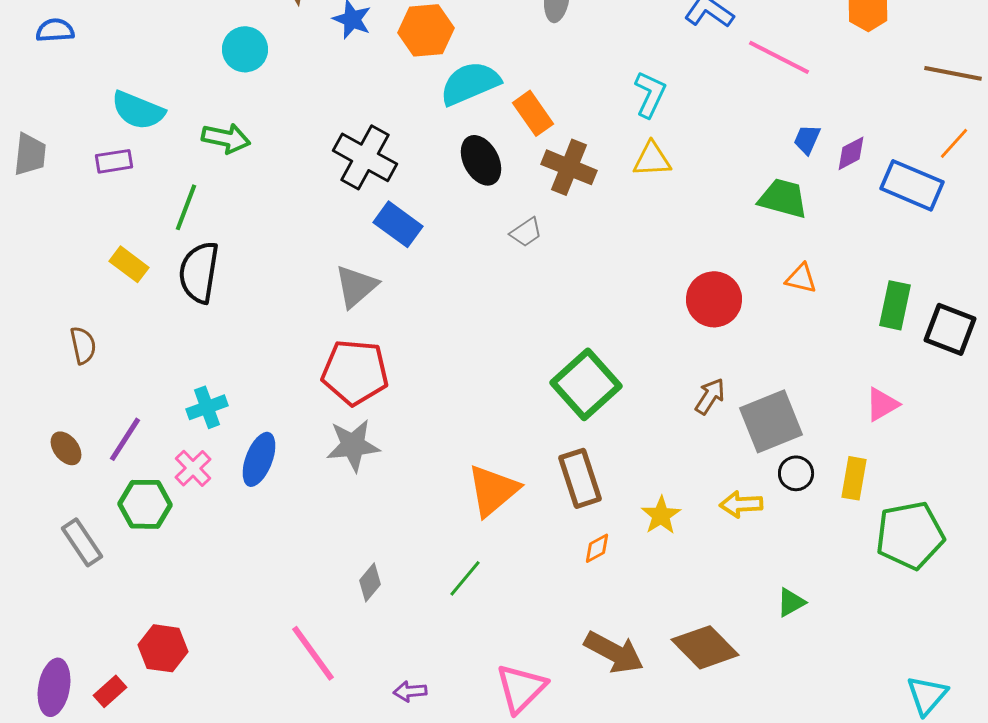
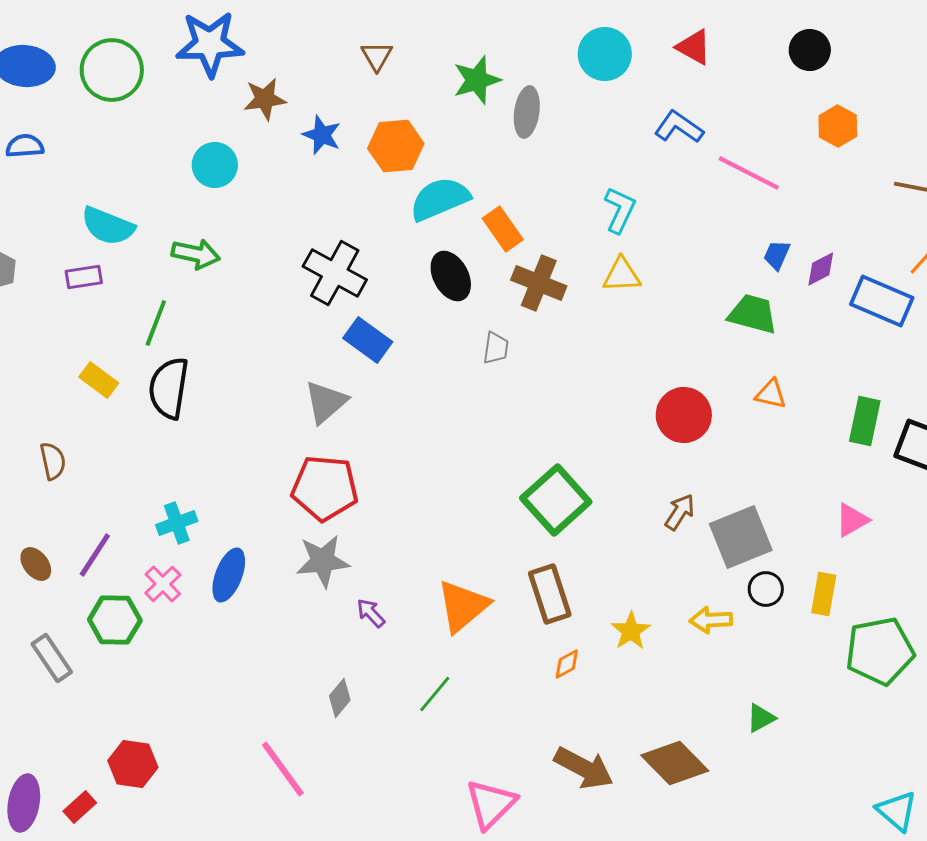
gray trapezoid: (526, 232) -> (496, 348), turned -48
purple arrow: (410, 691) -> (371, 613), moved, turned 52
cyan triangle: (927, 695) -> (897, 811), turned -30

